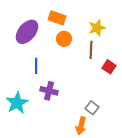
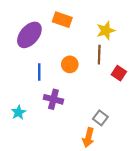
orange circle: (64, 39) -> (70, 64), moved
cyan star: (17, 103) -> (18, 112), size x0.6

